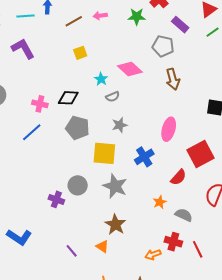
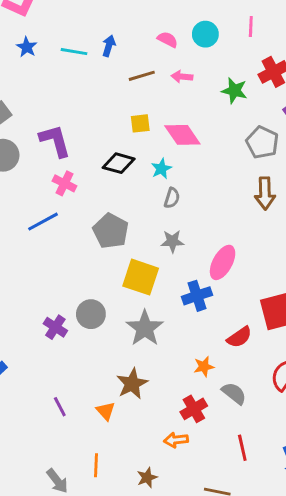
purple L-shape: (23, 49) -> (55, 141), moved
pink diamond: (130, 69) -> (182, 135), moved
gray semicircle: (113, 97) -> (172, 198), turned -64
black diamond: (68, 98) -> (119, 163), moved
pink ellipse: (169, 129) -> (223, 262), moved
red cross: (173, 242) -> (194, 409), moved, turned 30

